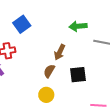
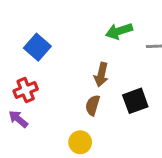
yellow circle: (46, 95) -> (80, 142), moved

